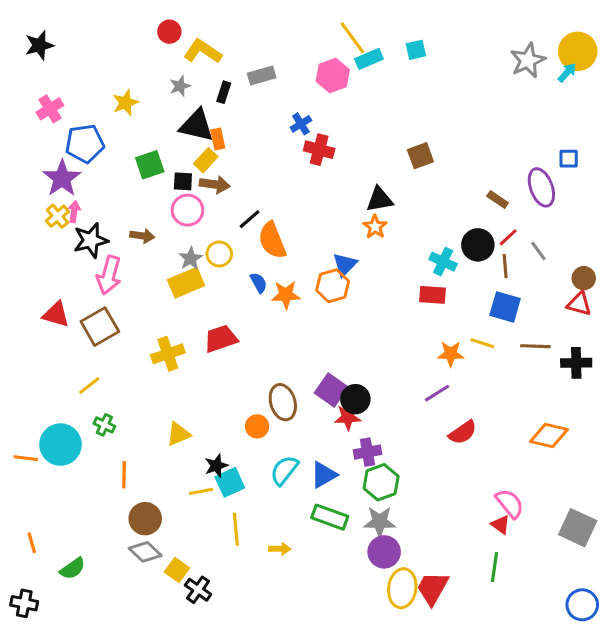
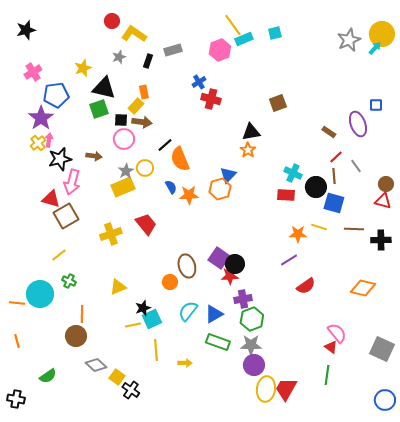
black triangle: (197, 125) -> (104, 88), moved
black circle: (478, 245) -> (316, 187), moved
red triangle: (56, 314) -> (51, 199), moved
red trapezoid: (221, 339) -> (146, 224), turned 70
brown circle: (145, 519) -> (76, 336), moved
orange line: (32, 543) -> (17, 341), moved

